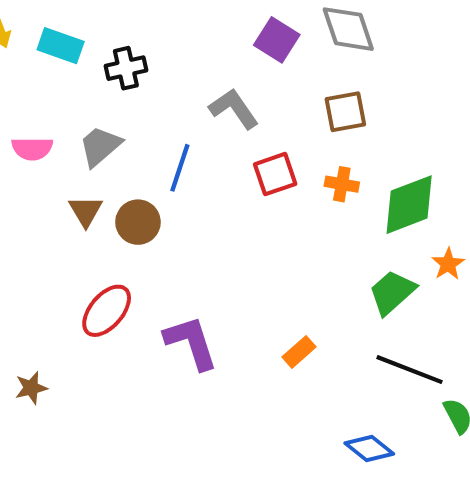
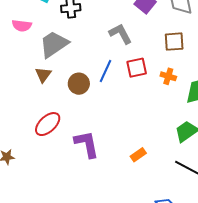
gray trapezoid: (100, 146) -> (54, 44), size x1.4
pink semicircle: (32, 148) -> (22, 26), moved
blue line: (180, 168) -> (106, 71), moved
brown circle: (138, 222) -> (79, 84), moved

